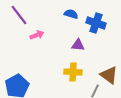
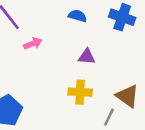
blue cross: (96, 23) -> (122, 17), moved

